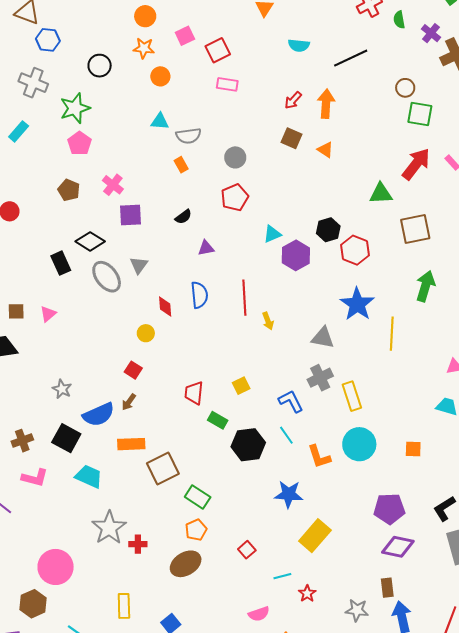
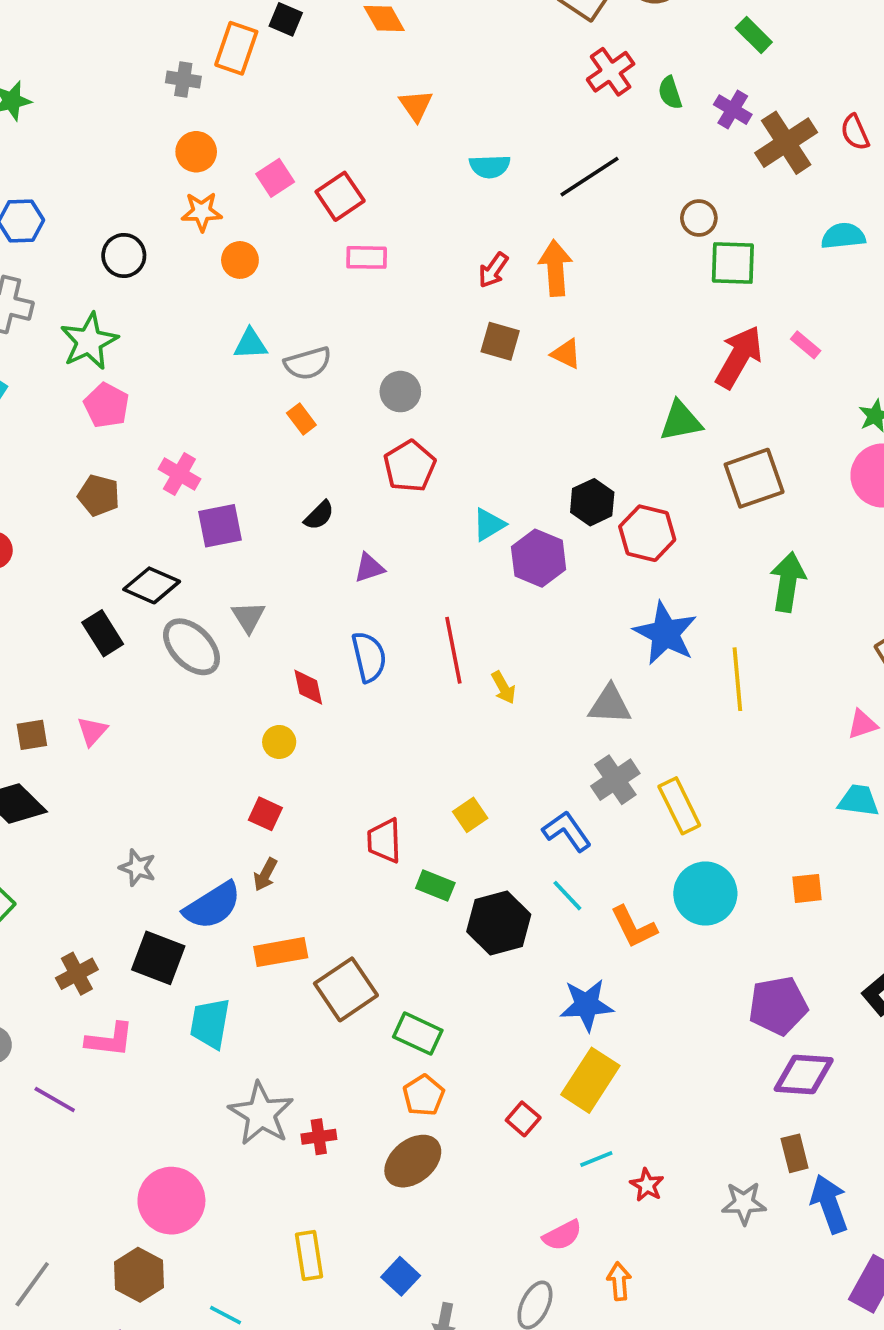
cyan trapezoid: (89, 476) -> (210, 1023), turned -96
yellow rectangle: (315, 536) -> (590, 1080), moved

